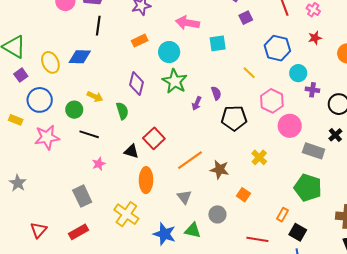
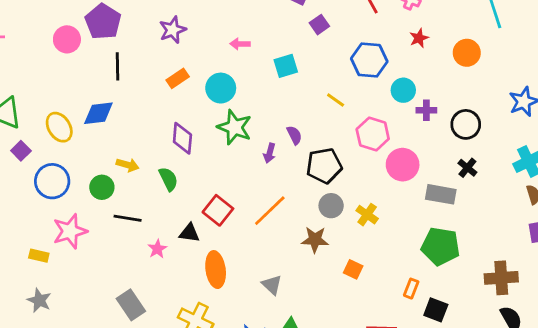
pink arrow: (187, 23) -> (240, 44), size x0.6
yellow rectangle: (16, 120) -> (39, 256), moved
orange line: (190, 160) -> (270, 211), moved
pink star: (99, 164) -> (157, 249), moved
gray circle: (217, 214) -> (331, 206), moved

